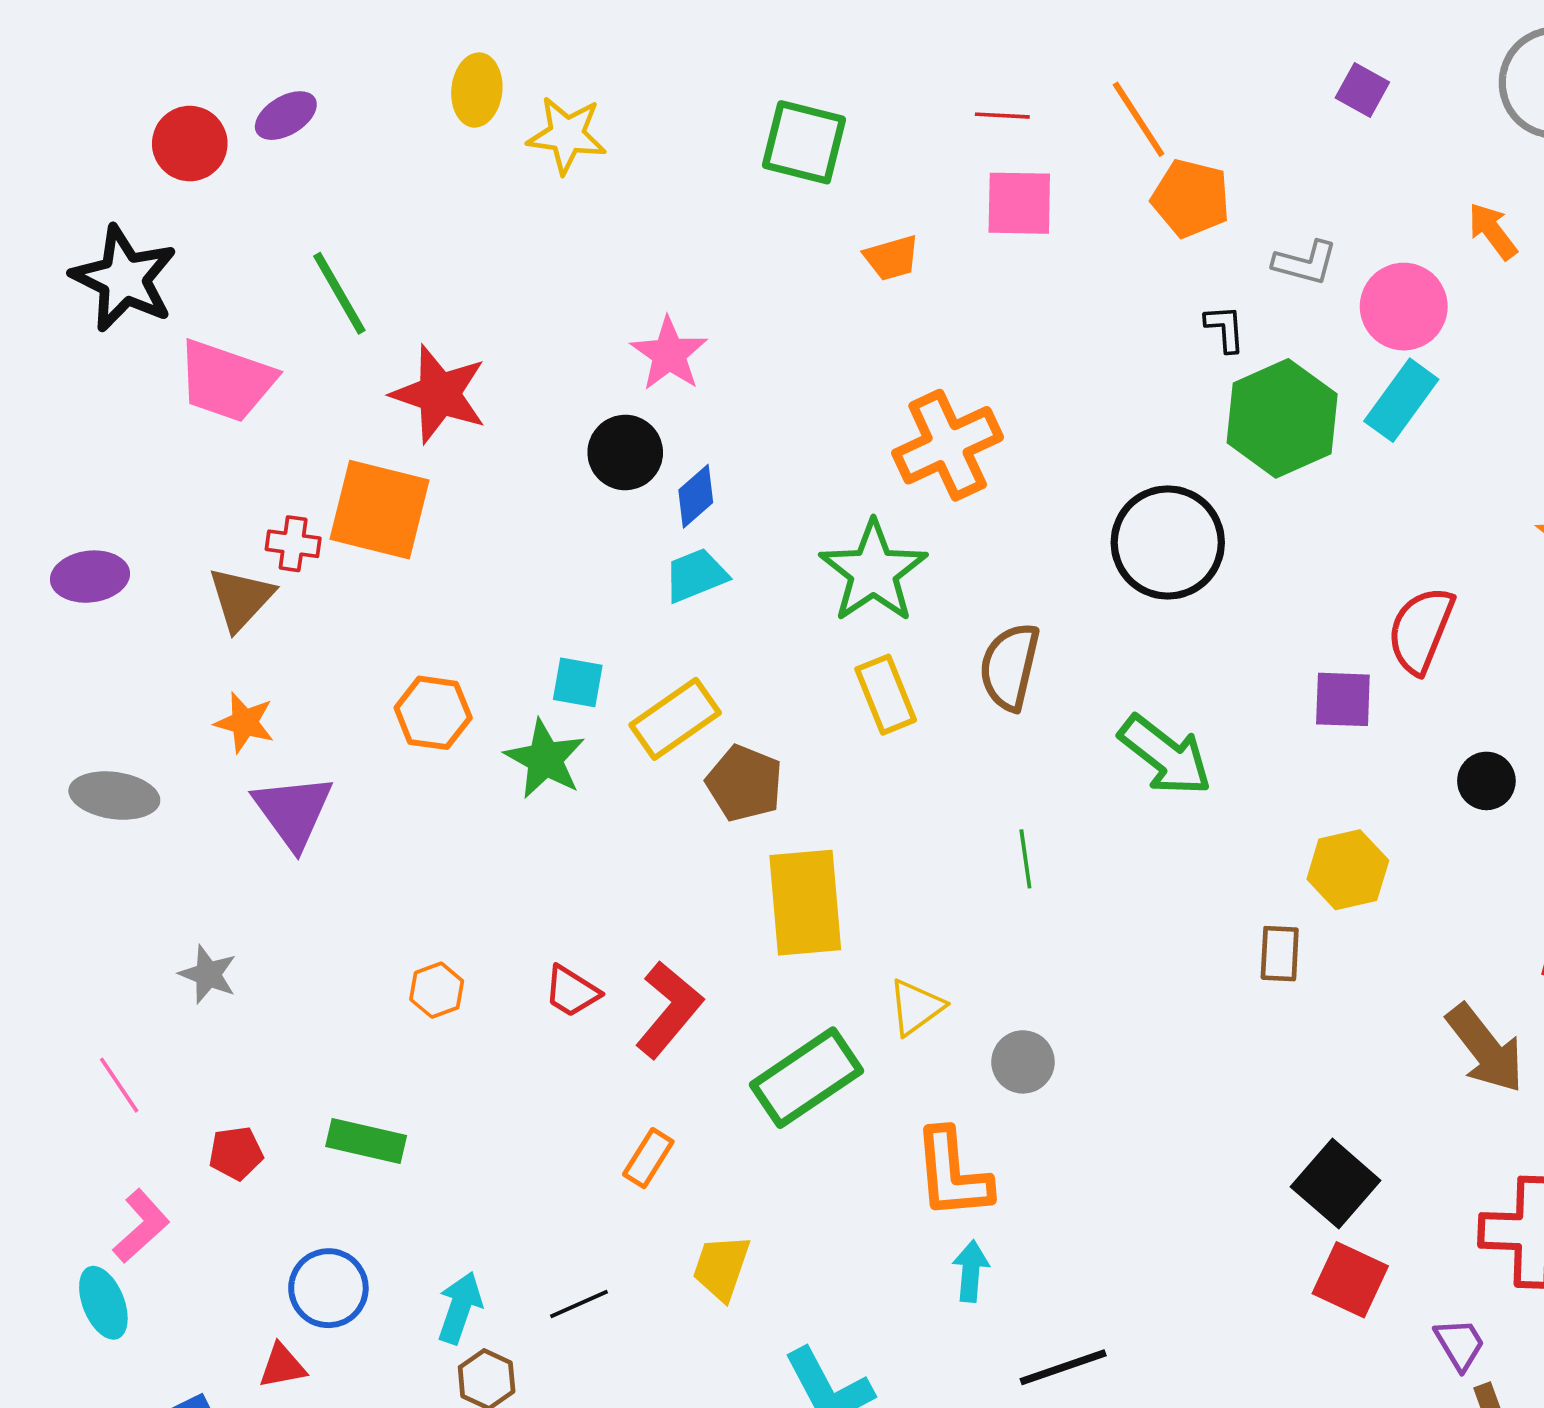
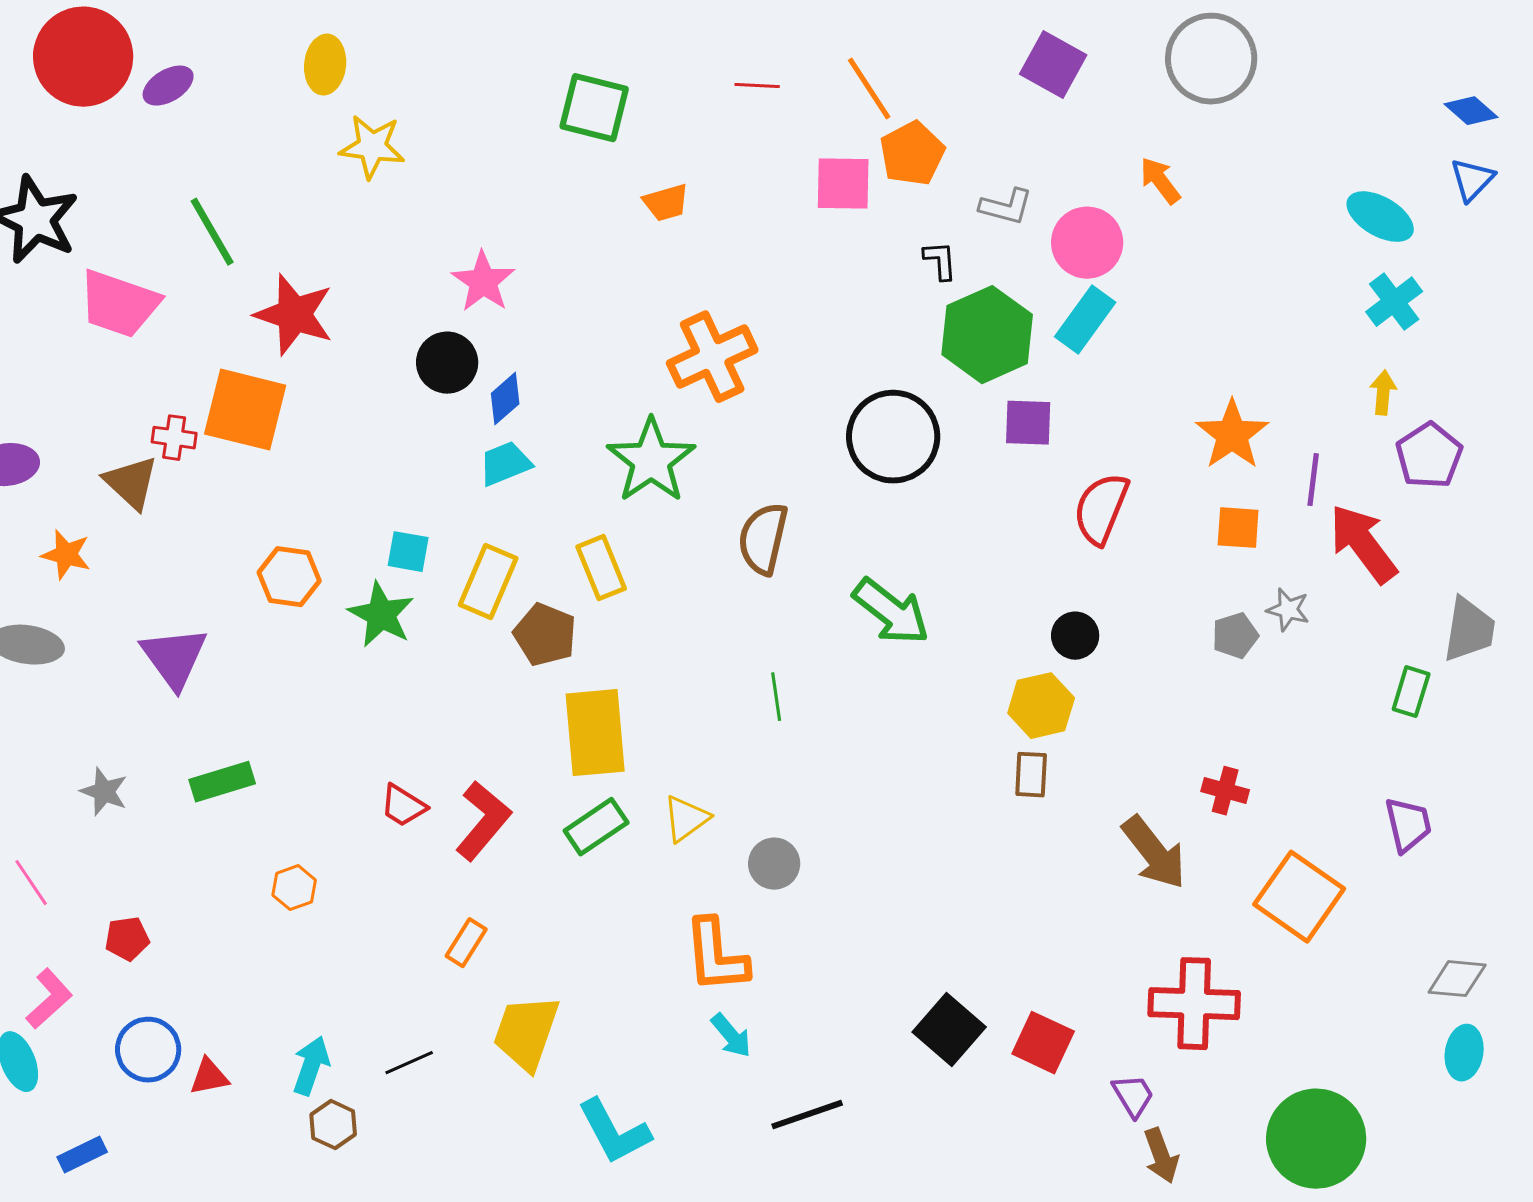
purple square: (1362, 90) -> (1053, 65), size x1.5
yellow star: (567, 135) -> (372, 147), moved
red circle: (190, 144) -> (83, 57), moved, size x1.6
orange pentagon: (1191, 198) -> (912, 154), turned 30
pink square: (1019, 203) -> (843, 184), moved
brown triangle: (241, 598) -> (131, 483), turned -30
yellow rectangle: (886, 695) -> (601, 568), moved
purple square: (1343, 699) -> (1028, 423), moved
yellow rectangle: (675, 719) -> (488, 582), turned -32
orange star: (244, 723) -> (66, 555), moved
black circle: (1486, 781) -> (1075, 636), moved
brown rectangle: (1280, 954) -> (1031, 775), moved
orange hexagon: (437, 990) -> (294, 888), moved
green rectangle: (806, 1078) -> (596, 827), moved, size x0.7
green rectangle: (366, 1141) -> (222, 782), moved, turned -30
black square: (1336, 1184) -> (949, 1030), moved
yellow trapezoid: (721, 1267) -> (526, 1033), size x1.4
cyan arrow: (971, 1271) -> (731, 1036), turned 135
blue circle: (328, 1288) -> (148, 1050), moved
red triangle: (282, 1366) -> (209, 1077), moved

